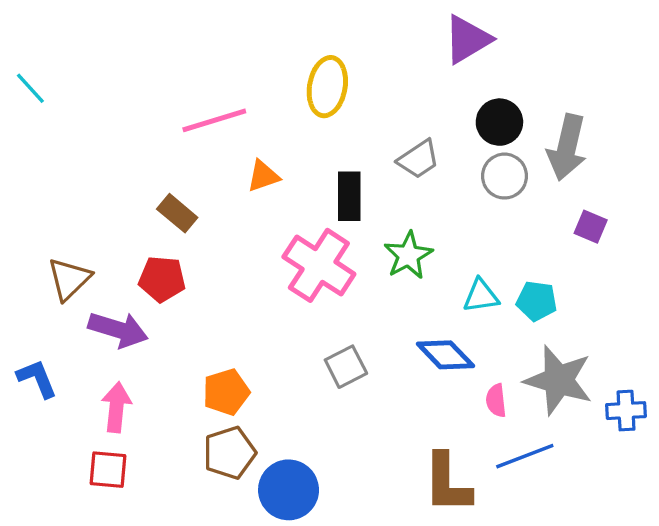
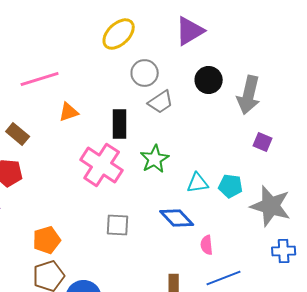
yellow ellipse: (327, 87) -> (119, 34), moved, turned 36
gray circle: (505, 176) -> (145, 73), moved
gray square: (346, 367) -> (118, 225), turned 30
gray star: (559, 380) -> (271, 206), moved

